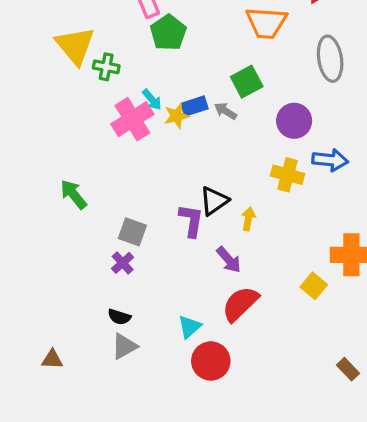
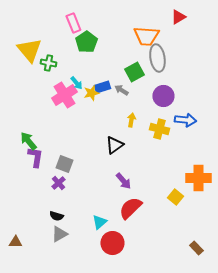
gray ellipse: (330, 59) -> (157, 58), moved
yellow arrow: (248, 219) -> (131, 120), moved
purple L-shape: (191, 220) -> (35, 157), moved

